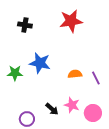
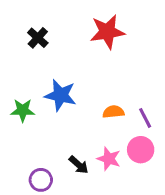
black cross: (25, 25) -> (38, 38), turned 32
pink circle: (93, 113) -> (141, 150), moved

